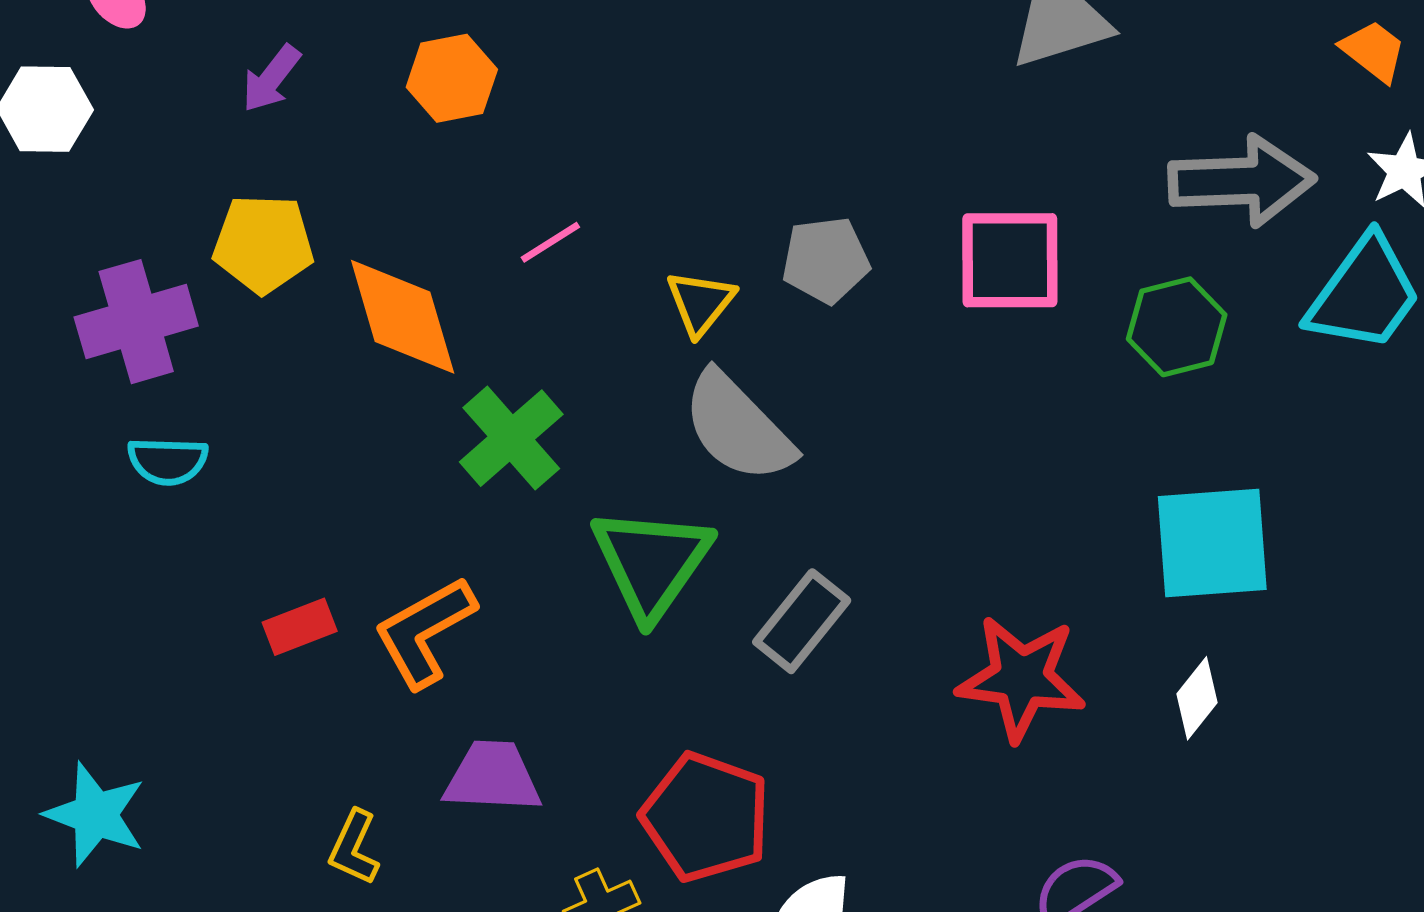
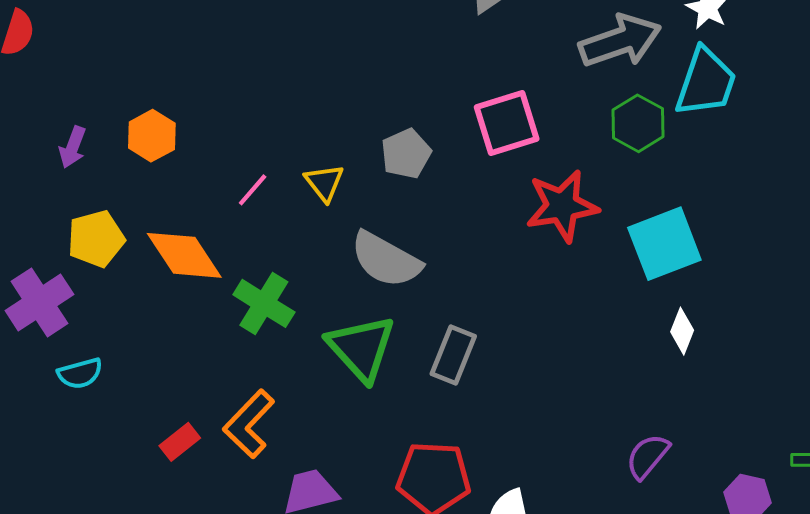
orange hexagon: (452, 78) -> (152, 136), moved
yellow triangle: (700, 303) -> (324, 183), moved
green hexagon: (1177, 327) -> (638, 123), moved
red star: (1021, 678) -> (562, 206), moved

